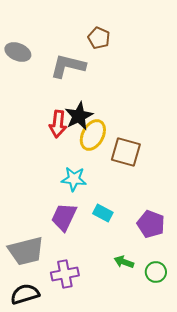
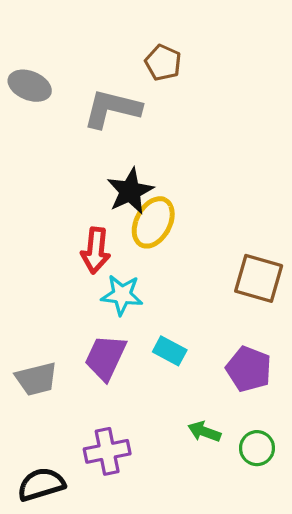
red arrow: (58, 124) -> (96, 250), moved
brown square: (126, 152) -> (259, 278), moved
gray trapezoid: (26, 251) -> (36, 379), moved, size x0.7

